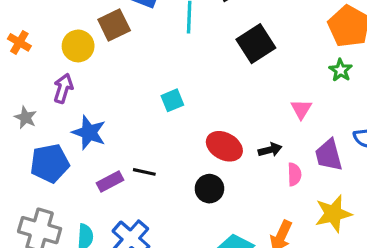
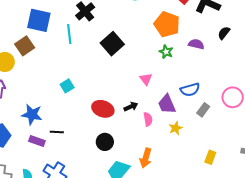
blue star: (89, 133) -> (32, 115), moved
purple rectangle: (110, 182) -> (37, 141), turned 56
black circle: (209, 189) -> (105, 142), moved
yellow star: (333, 214) -> (176, 128), moved, size x0.6

